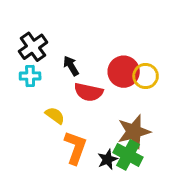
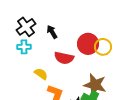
black arrow: (71, 66) -> (52, 32), moved
brown star: (134, 132) -> (95, 85), turned 30

